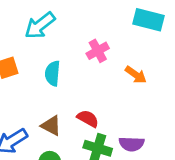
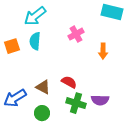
cyan semicircle: (53, 73) -> (35, 41), moved
orange arrow: (136, 75) -> (103, 51), turned 56

